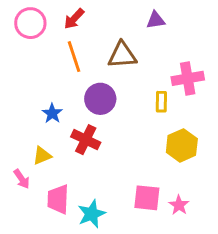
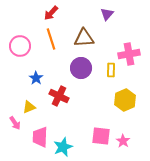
purple triangle: (156, 20) -> (107, 14), turned -40
pink circle: (30, 23) -> (20, 46), moved
purple circle: (100, 99) -> (81, 68), moved

